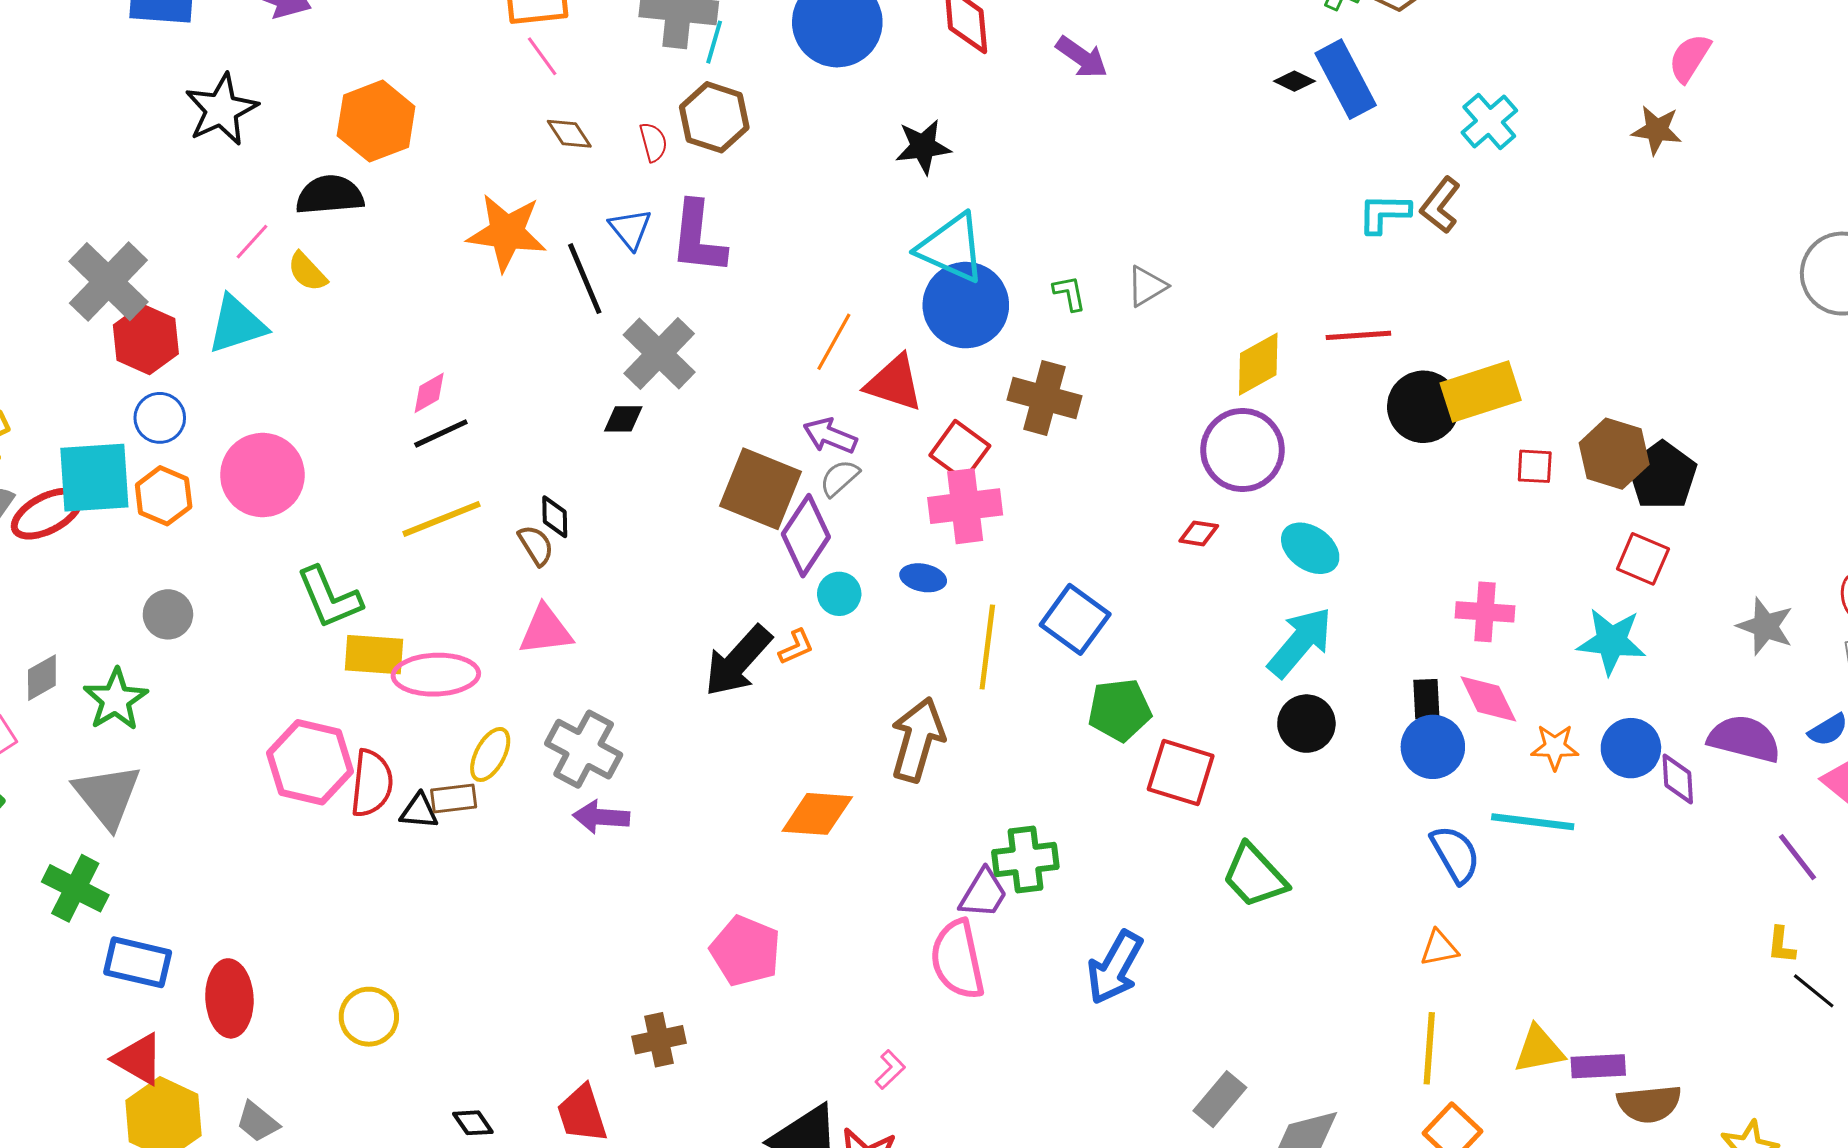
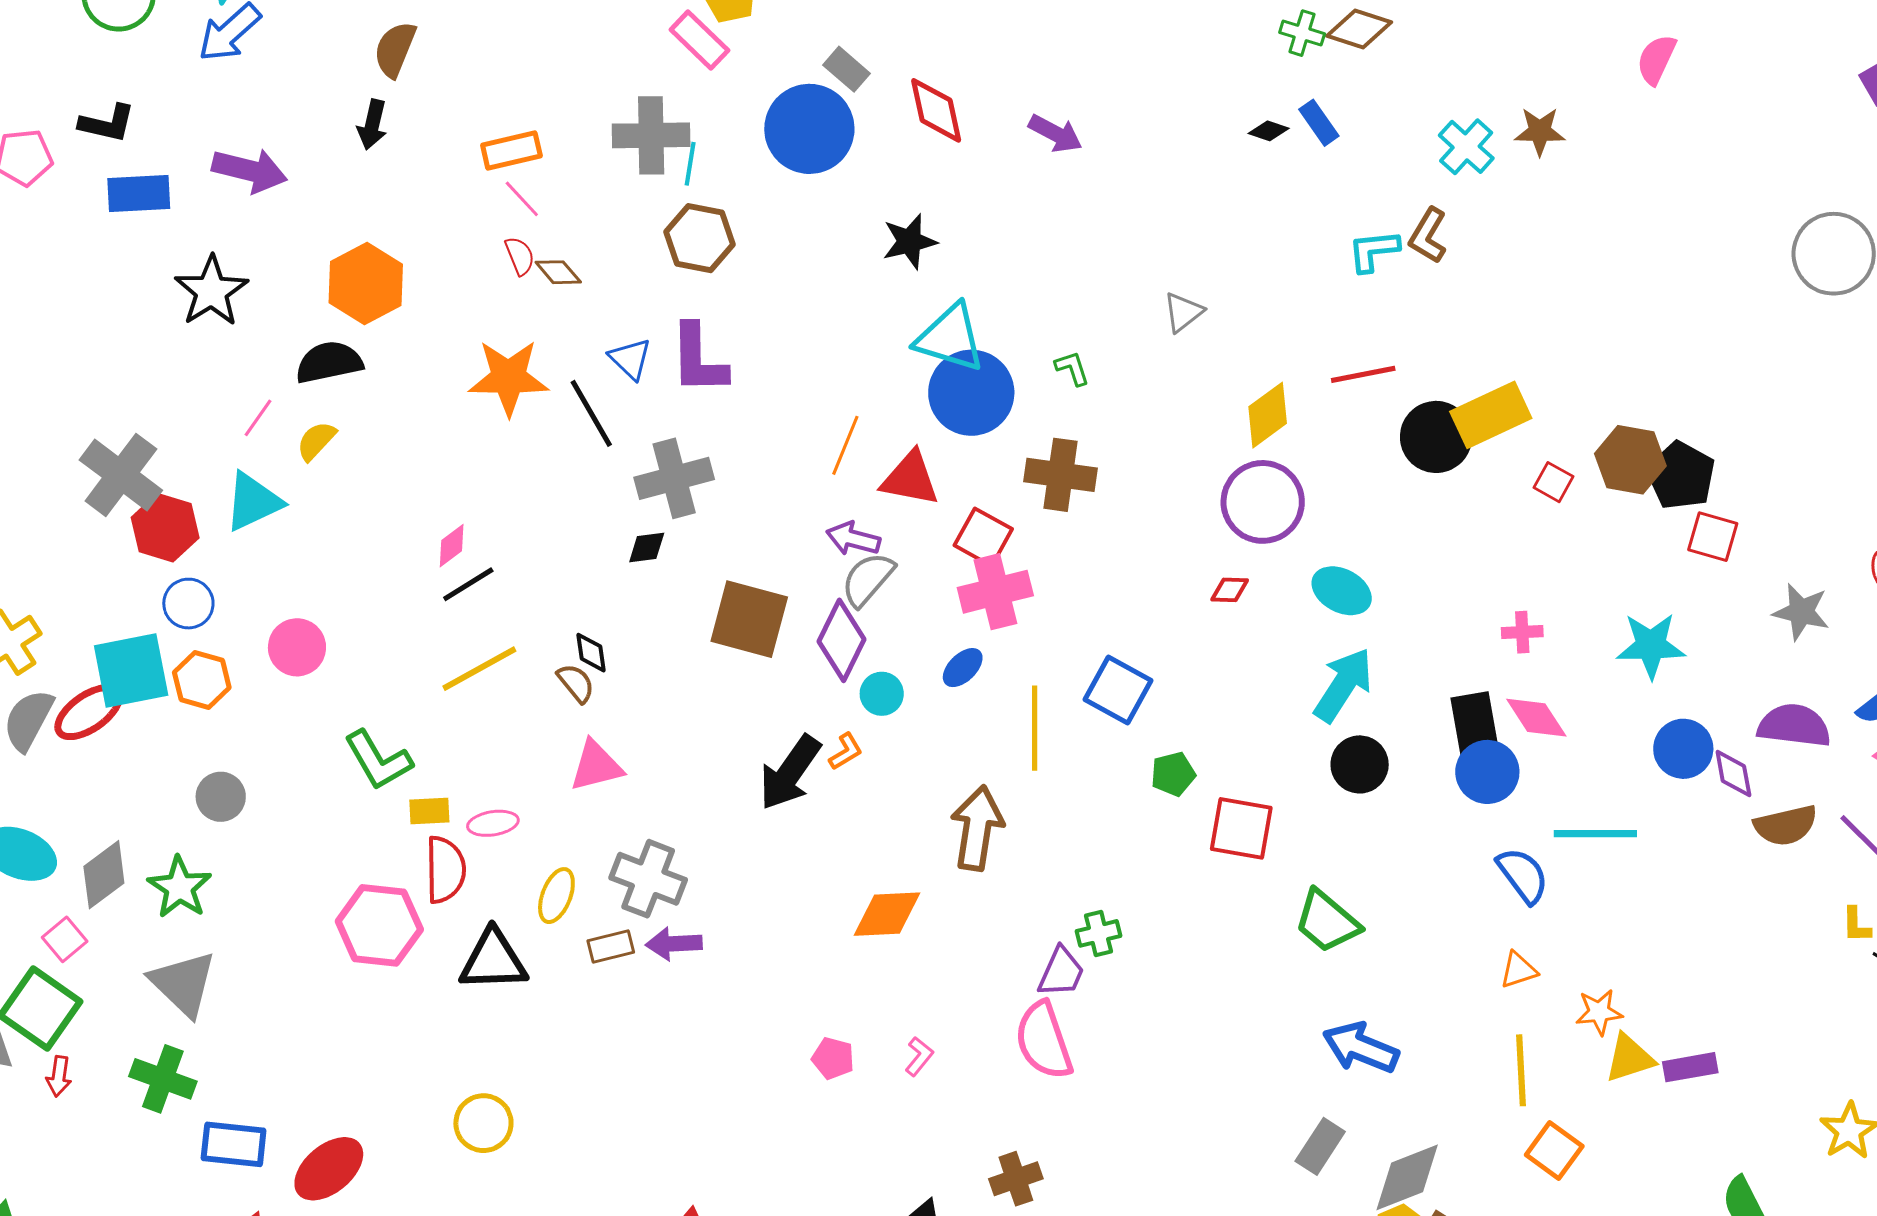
blue rectangle: (1346, 79) -> (1319, 123), size x0.6
brown star: (1657, 130) -> (1540, 131), moved
red semicircle: (653, 142) -> (520, 256), moved
yellow semicircle: (307, 272) -> (316, 441), turned 93
gray triangle: (1147, 286) -> (1183, 312), moved
gray cross: (659, 354) -> (674, 478), turned 38
red square: (1535, 466) -> (1554, 482), turned 33
pink circle: (262, 475) -> (297, 647), size x0.7
gray semicircle: (839, 478) -> (868, 579), size x1.4
brown square: (760, 489) -> (749, 619), moved
red square: (1643, 559) -> (1713, 537), moved
blue ellipse: (923, 578) -> (963, 668), turned -48
pink cross: (1485, 612) -> (1522, 632), size x0.7
yellow rectangle: (374, 655) -> (429, 811), size x0.7
pink ellipse: (436, 675) -> (493, 823), size x0.6
gray diamond: (42, 678) -> (104, 875), size x1.4
black rectangle: (1426, 699) -> (1475, 725), size x1.6
green pentagon: (1120, 710) -> (1173, 774), size x0.7
orange star: (1555, 747) -> (1599, 1012), moved
red semicircle: (372, 783) -> (445, 870), moved
brown rectangle: (454, 798) -> (611, 946), moved
black triangle: (419, 811) -> (493, 960), size x1.8
green cross: (1025, 860) -> (1098, 933), size x0.7
pink pentagon: (745, 951) -> (833, 1058), size x0.6
blue arrow: (1115, 967) -> (1361, 1048), moved, turned 90
red ellipse: (229, 998) -> (329, 1169), turned 60
yellow circle: (369, 1017) -> (483, 1123), moved
brown cross: (659, 1040) -> (1016, 1179), moved
pink L-shape: (890, 1070) -> (919, 1056), moved
brown semicircle: (1649, 1104) -> (1786, 825), moved

